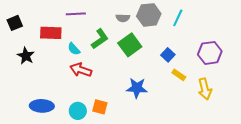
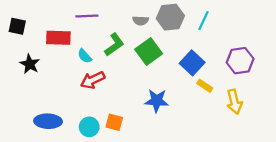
black square: (15, 23) -> (17, 26), turned 35
blue square: (168, 55) -> (192, 63), size x1.5
red arrow: (81, 70) -> (93, 80), turned -45

